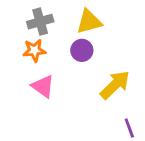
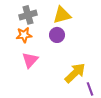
yellow arrow: (115, 85) -> (75, 73), moved
pink triangle: (43, 86) -> (30, 60), turned 36

